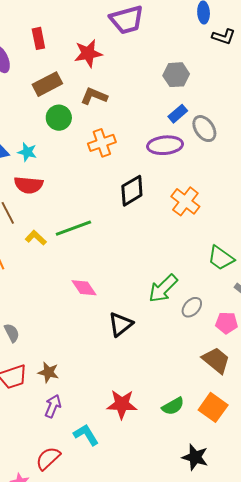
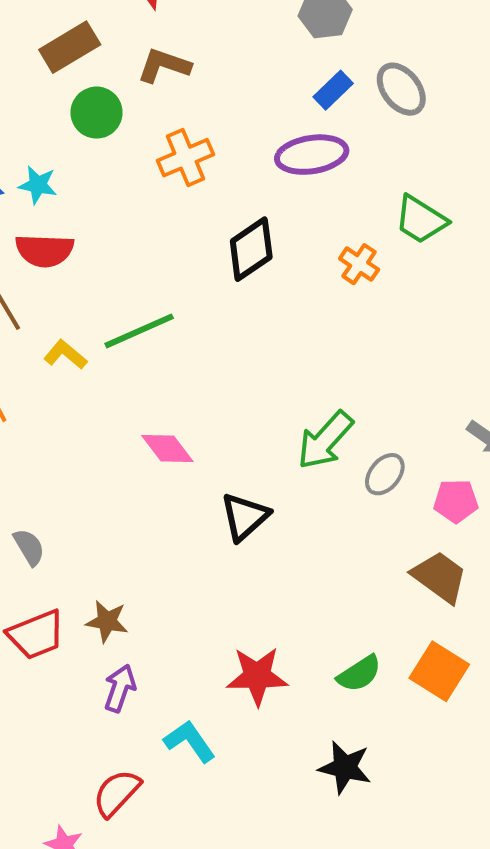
gray ellipse: (204, 129) -> (401, 89), moved
orange cross: (185, 201) -> (359, 264), size x0.7
green trapezoid: (221, 258) -> (421, 220), moved
black star: (195, 457) -> (345, 767), moved

